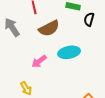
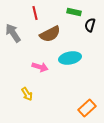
pink arrow: (39, 61) -> (40, 67), turned -126

